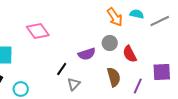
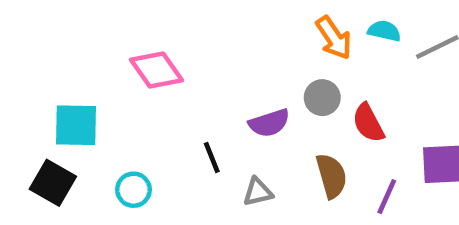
black line: (62, 69) -> (212, 157), turned -56
gray triangle: (74, 84) -> (258, 192), moved, turned 32
cyan circle: (21, 89) -> (134, 190), moved

